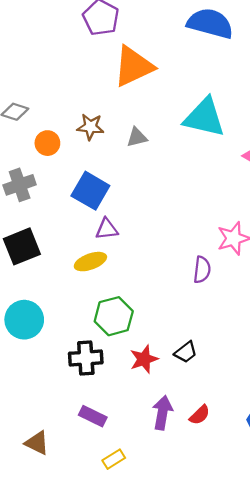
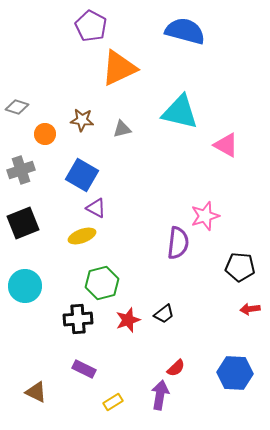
purple triangle: (107, 229) -> (96, 208), turned 35
purple semicircle: (202, 270) -> (178, 243), size x1.4
purple arrow: (162, 413) -> (160, 395), moved
yellow rectangle: (114, 459) -> (113, 402), moved

